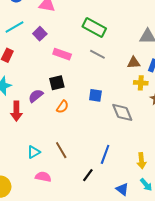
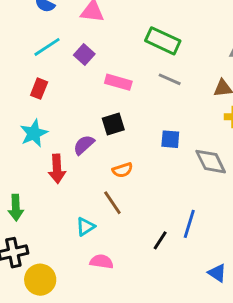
orange semicircle: (62, 107) -> (122, 170), moved, turned 40
brown line: (61, 150) -> (112, 203), moved
black line: (88, 175) -> (160, 240), moved

